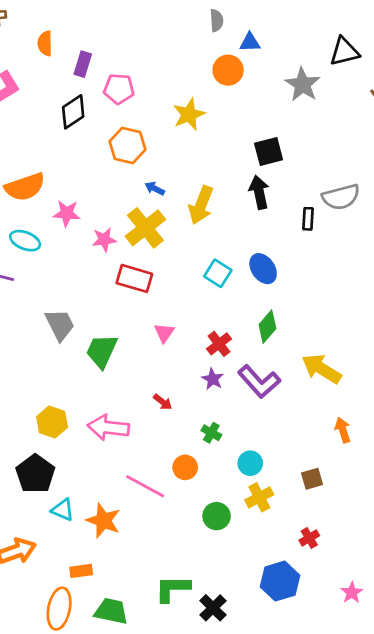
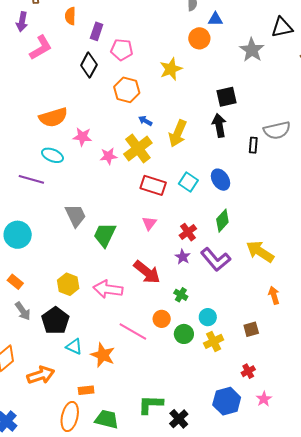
black diamond: (73, 112) -> (89, 65), turned -30
red rectangle: (134, 278) -> (153, 185), moved
red arrow: (163, 402) -> (147, 272), size x2.0
green circle: (217, 516) -> (184, 334), moved
pink star: (352, 593) -> (264, 399), moved

